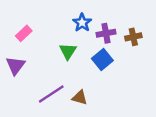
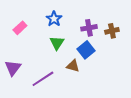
blue star: (82, 23) -> (54, 19), moved
purple triangle: (15, 65) -> (13, 68), moved
brown triangle: (80, 98) -> (73, 66), moved

